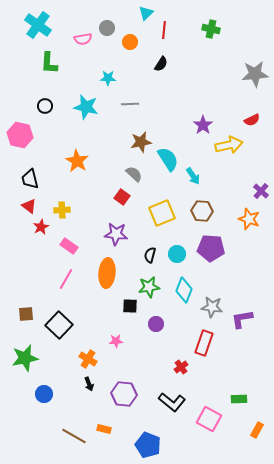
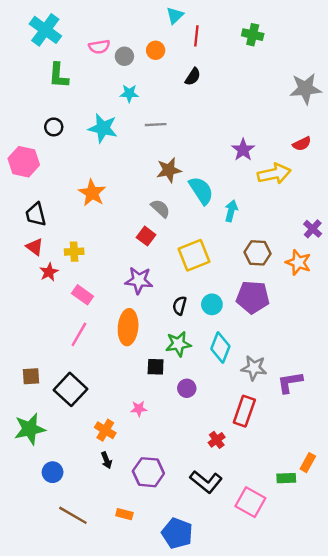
gray circle: (107, 28) -> (124, 56), moved
cyan arrow: (193, 176) -> (231, 211), turned -132
brown hexagon: (202, 211) -> (257, 253), moved
orange rectangle: (257, 430) -> (308, 463), moved
brown line: (74, 436) -> (73, 515), moved

